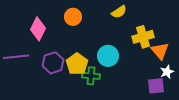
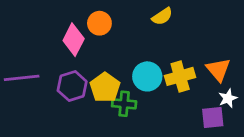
pink diamond: (38, 29) -> (74, 40), moved
yellow cross: (143, 37) -> (180, 76), moved

